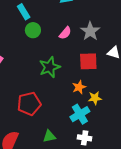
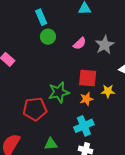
red square: (88, 61) -> (88, 78), moved
green star: (50, 67) -> (59, 92), moved
yellow star: (95, 98) -> (108, 91), moved

